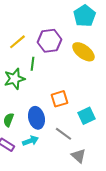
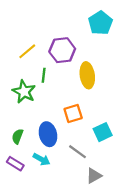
yellow ellipse: (83, 52) -> (87, 75), moved, turned 45
green star: (14, 79) -> (24, 92), turned -30
cyan arrow: (30, 141) -> (41, 159), turned 49
gray triangle: (78, 156) -> (94, 176), turned 49

